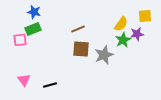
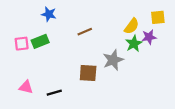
blue star: (34, 12) -> (49, 14), moved
green rectangle: (33, 29) -> (40, 41), moved
brown square: (81, 49) -> (88, 73), moved
pink triangle: (24, 80) -> (26, 87), turned -40

